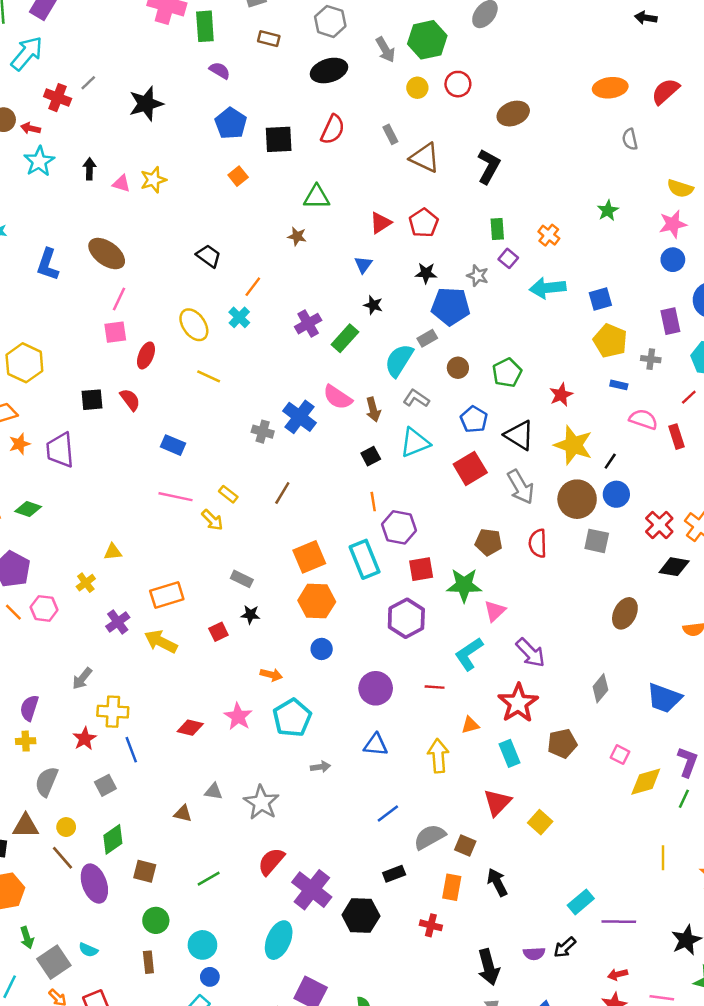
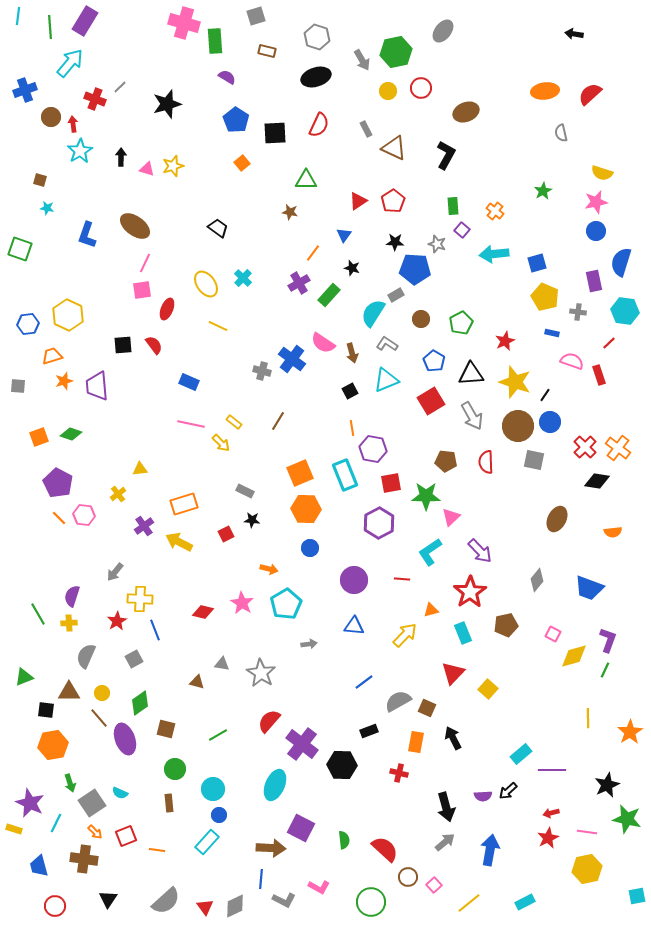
red arrow: (31, 128) -> (73, 124), turned 70
orange line: (253, 287) -> (313, 253), moved
black triangle: (519, 435) -> (471, 374), turned -36
yellow arrow: (438, 756) -> (405, 635), turned 48

